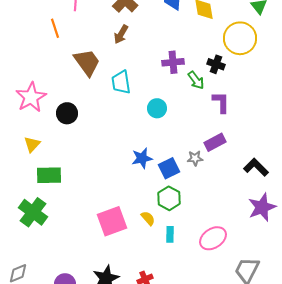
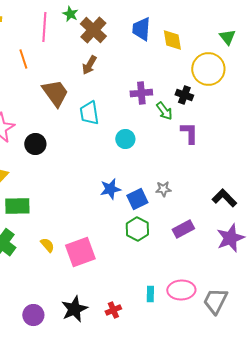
purple rectangle: (215, 142) -> (183, 229), moved
yellow semicircle: (148, 218) -> (47, 245), moved
cyan rectangle: (170, 234) -> (150, 294), moved
pink ellipse: (213, 238) -> (181, 290), moved, turned 32

